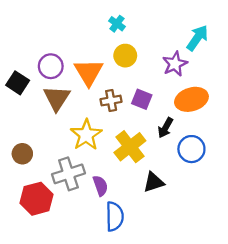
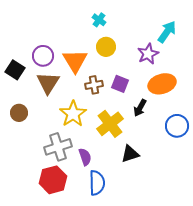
blue circle: (191, 149) -> (177, 126), moved
brown circle: (22, 154) -> (19, 113), moved
red hexagon: (37, 199) -> (53, 180), moved

